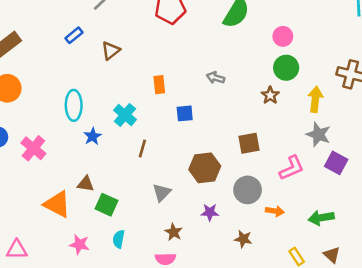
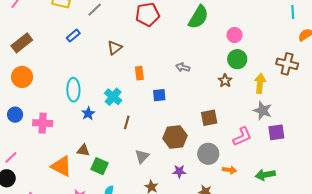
brown triangle: (111, 51) -> (115, 48), moved
pink cross: (33, 148) -> (43, 123), turned -36
purple square: (336, 163) -> (276, 132), turned -36

